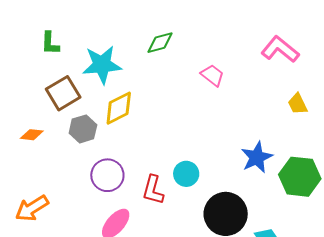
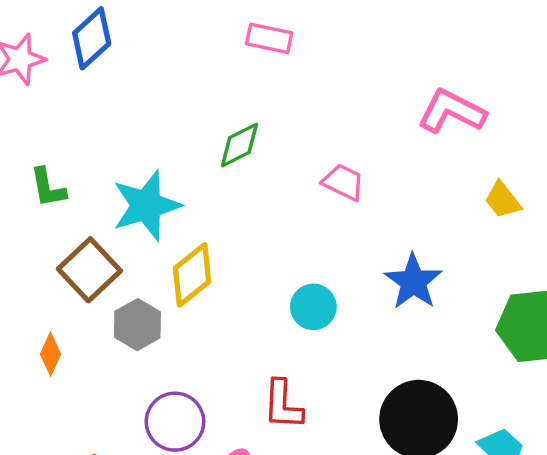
orange diamond: (32, 135) -> (50, 354), turned -60
blue star: (257, 157) -> (413, 282), moved
cyan circle: (186, 174) -> (313, 307), moved
purple circle: (107, 175) -> (175, 422), moved

